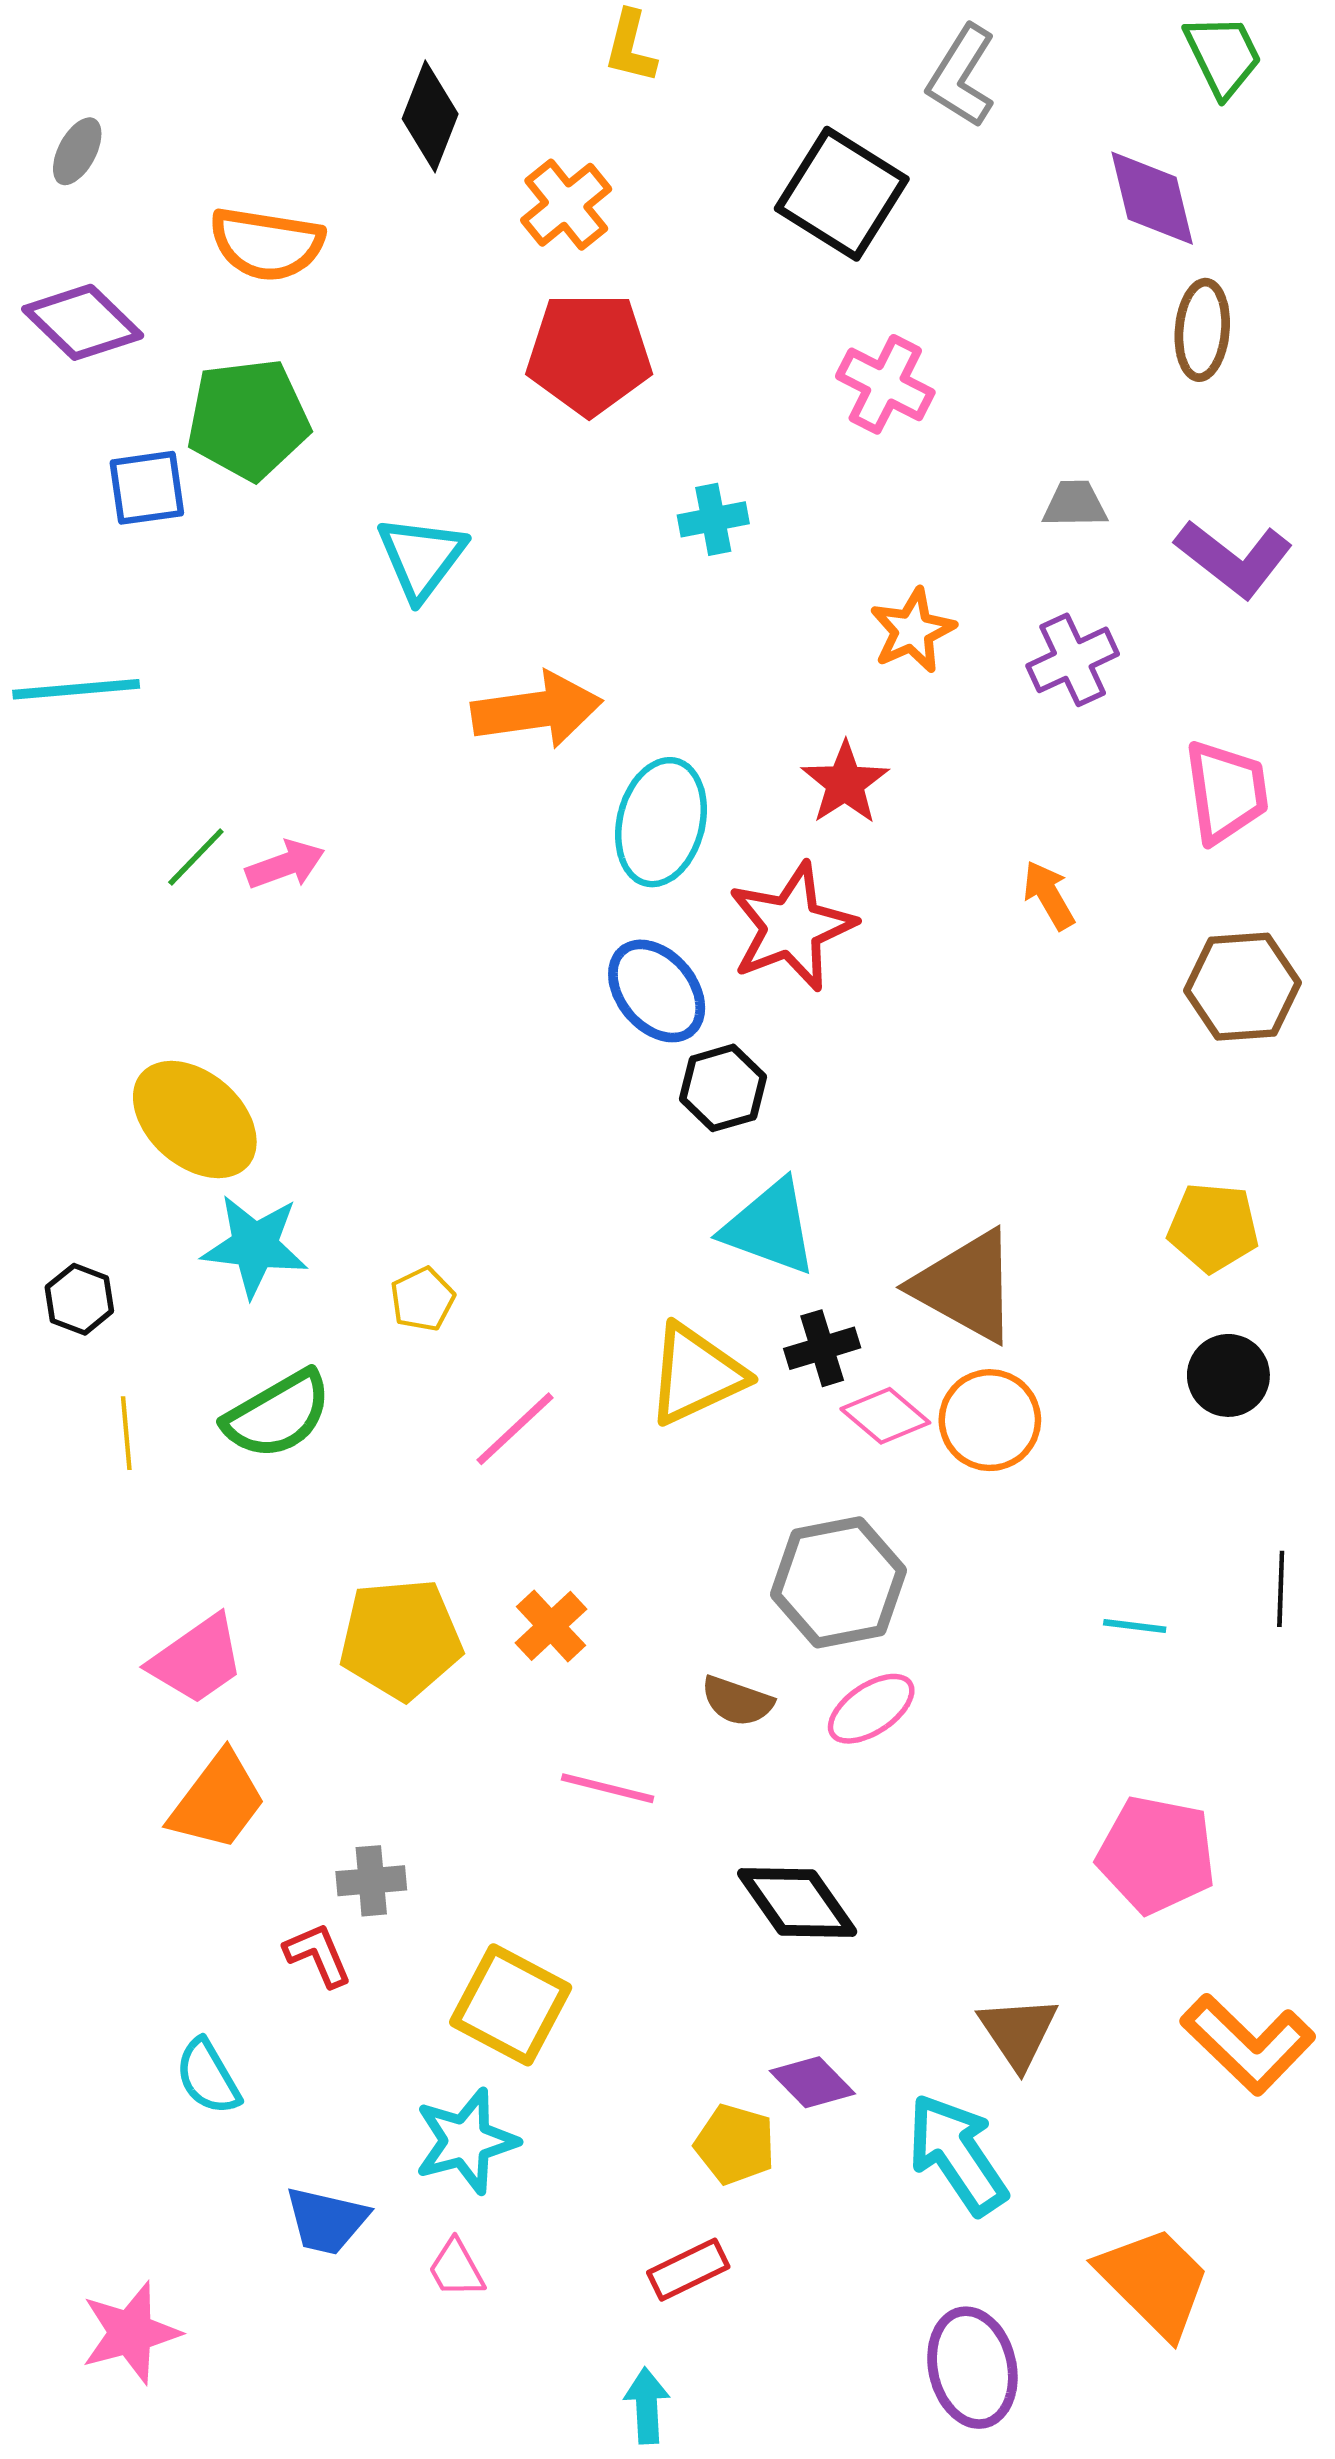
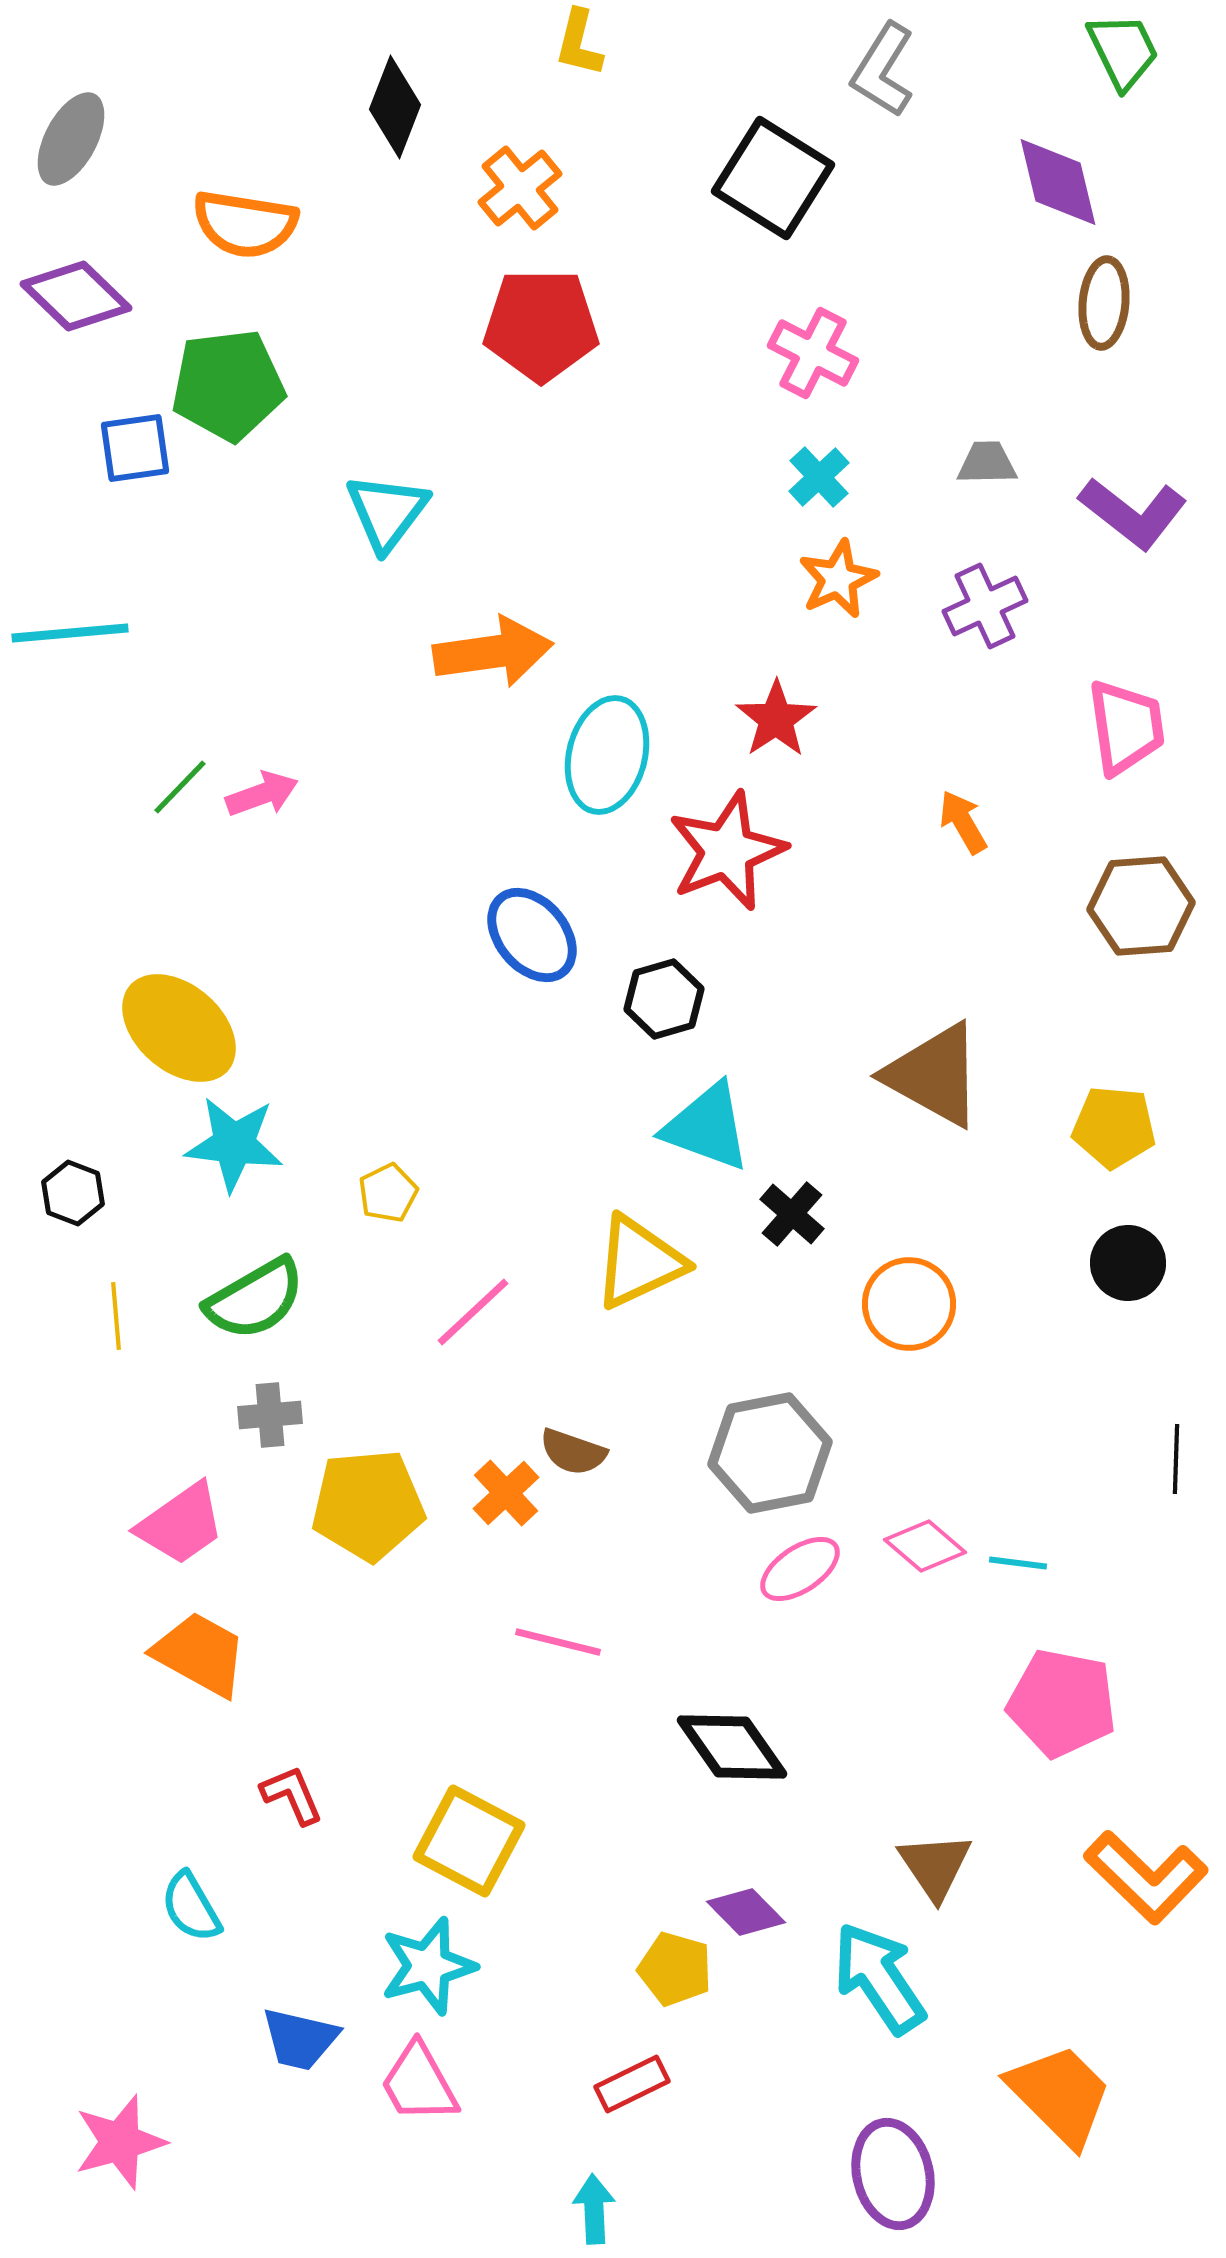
gray ellipse: (77, 151) -> (71, 139), size x1.5
cyan cross: (713, 519) -> (819, 477), moved, turned -32
blue ellipse: (657, 991) -> (532, 935), moved
brown triangle: (966, 1286) -> (934, 1075), moved
black cross: (822, 1348) -> (792, 1214), moved, turned -32
pink diamond: (885, 1416) -> (925, 1546), moved
cyan line: (1135, 1626) -> (1018, 1563), moved
brown semicircle: (737, 1701) -> (573, 1452), moved
orange trapezoid: (218, 1801) -> (200, 1654), turned -98
gray cross: (371, 1881) -> (270, 1415), moved
pink trapezoid: (456, 2269) -> (419, 2083), size x1.5

